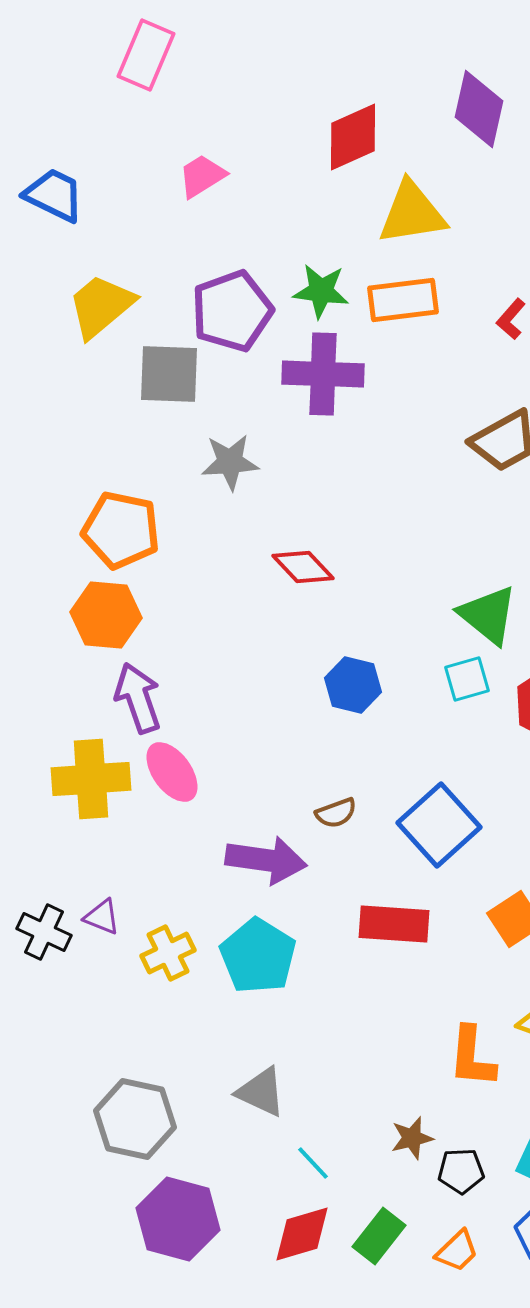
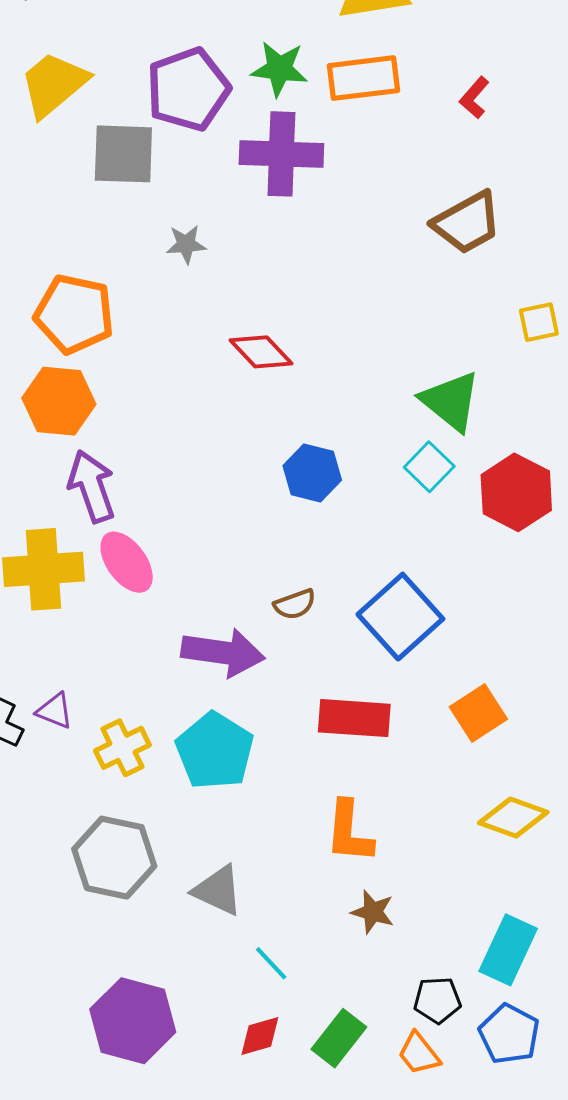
gray star: (230, 462) -> (186, 244), size x0.7
cyan square: (467, 679) -> (429, 467), turned -30
orange L-shape: (472, 1057) -> (349, 832), moved
gray hexagon: (135, 1119) -> (114, 858), moved
brown star: (412, 1138) -> (373, 912), moved, turned 30
black pentagon: (461, 1171) -> (437, 1000), moved
red diamond: (302, 1234) -> (260, 1036), size x0.7
orange trapezoid: (457, 1251) -> (419, 1053), turned 96

